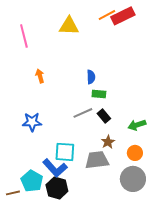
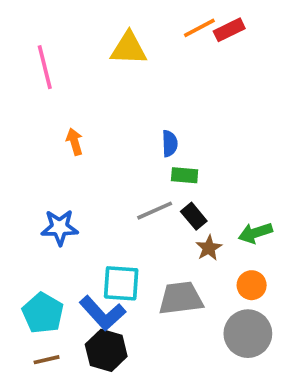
red rectangle: (123, 16) -> (229, 30), size x0.7
brown star: (108, 142) -> (209, 248), moved
cyan pentagon: (32, 181) -> (43, 313), moved
brown line: (13, 193) -> (47, 360), moved

